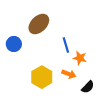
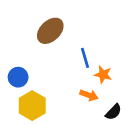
blue circle: (14, 44) -> (18, 77), moved
yellow hexagon: (42, 77) -> (32, 106), moved

